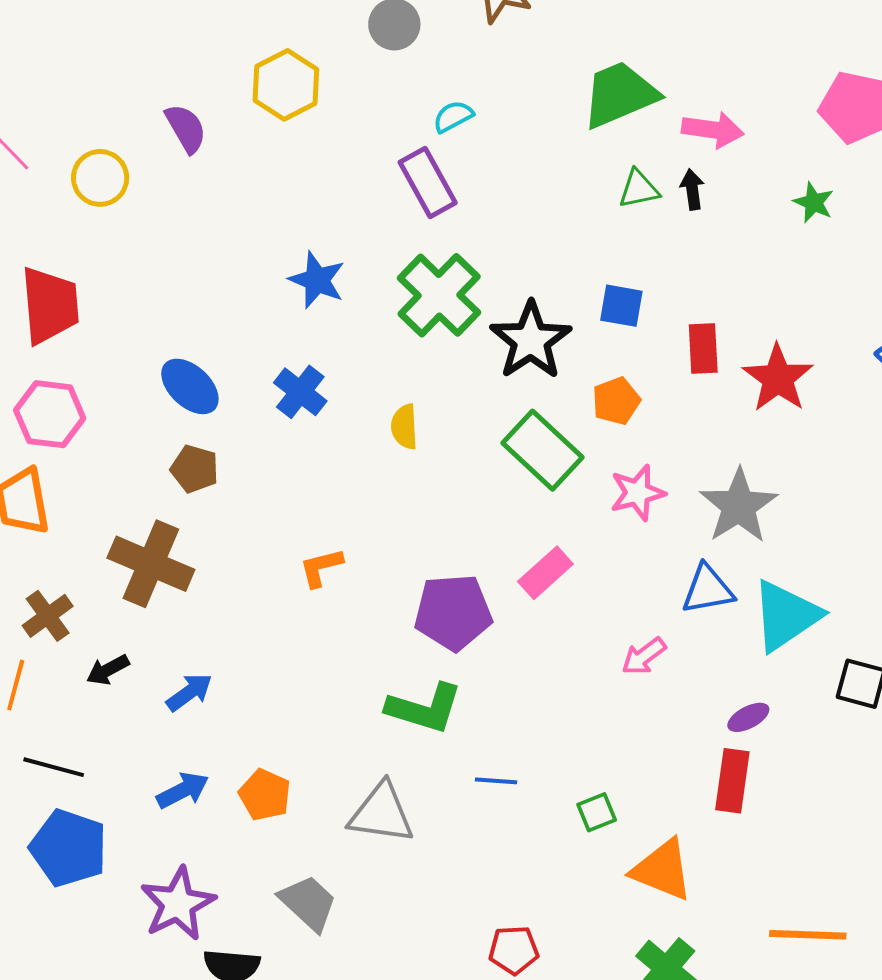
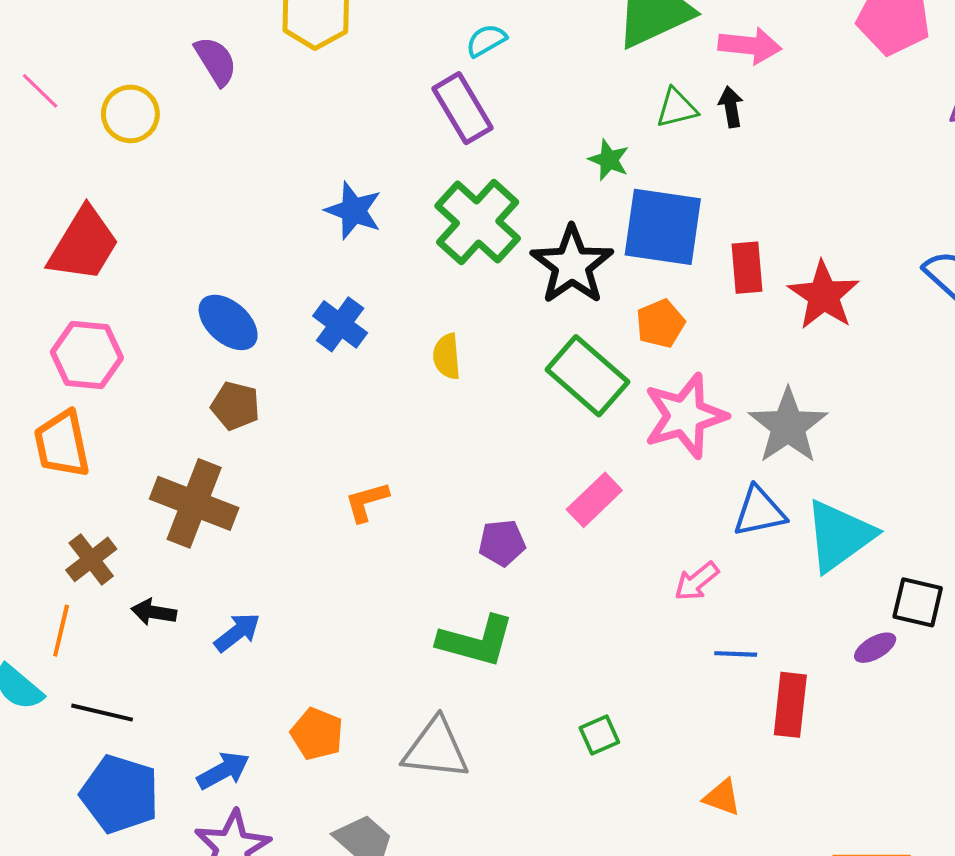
green star: (814, 202) -> (609, 160), moved
red trapezoid: (50, 305) -> (84, 245), turned 38
blue square: (621, 306) -> (663, 227), size x1.8
pink star: (638, 493) -> (685, 416), size x1.5
purple pentagon: (453, 612) -> (502, 543), size x0.6
black arrow: (108, 670) -> (154, 612), turned 39
purple ellipse: (748, 717) -> (875, 648), moved
blue line: (496, 781) -> (736, 654), moved
blue arrow: (183, 790) -> (223, 771), moved
green square: (597, 812) -> (599, 735), moved
orange triangle: (662, 870) -> (722, 797), size x0.6

